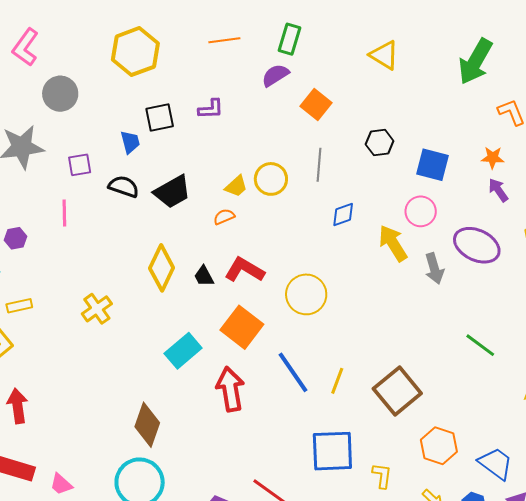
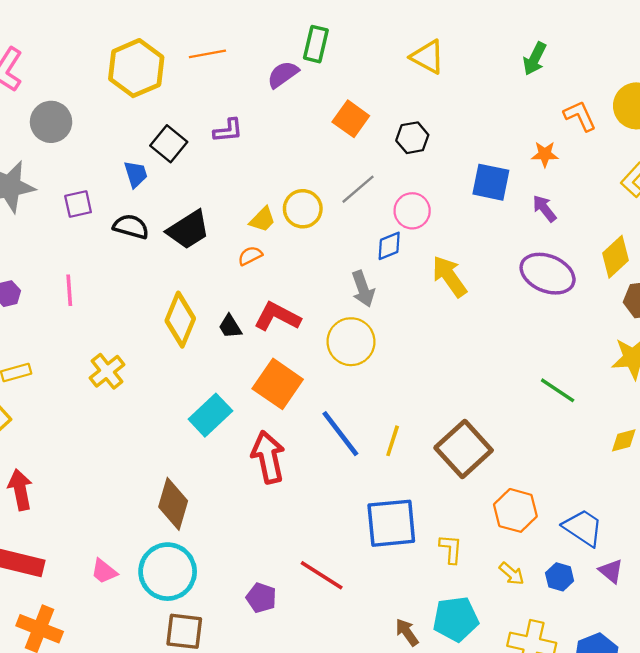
orange line: (224, 40) -> (207, 54), moved
green arrow: (475, 61) -> (535, 59), size x0.6
purple semicircle: (275, 75) -> (283, 74), moved
black square: (160, 118) -> (169, 144), turned -36
black hexagon: (380, 143) -> (412, 138), moved
orange star: (493, 158) -> (545, 154), moved
gray line: (319, 165) -> (358, 189), turned 48
purple arrow: (498, 190) -> (544, 208), moved
pink circle: (421, 211) -> (412, 211), moved
pink line: (64, 213) -> (69, 290), moved
gray arrow: (434, 268) -> (363, 289), moved
pink trapezoid: (61, 484) -> (104, 571), moved

